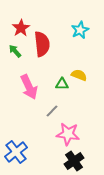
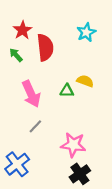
gray line: (52, 111) -> (35, 126), moved

